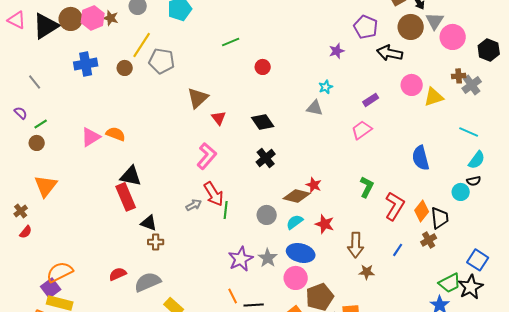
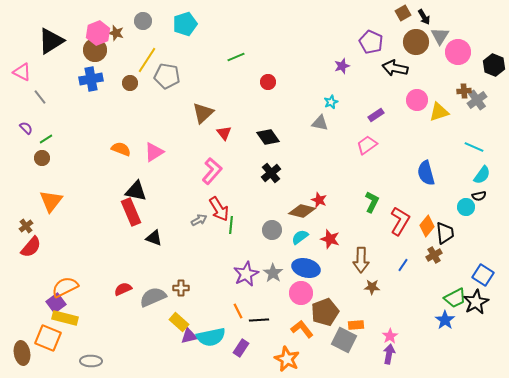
brown circle: (71, 19) -> (95, 50), moved
pink triangle: (17, 20) -> (22, 72), moved
pink triangle: (91, 137) -> (154, 152), moved
red semicircle: (26, 232) -> (31, 247), size x1.6
brown cross: (156, 242) -> (181, 288), moved

